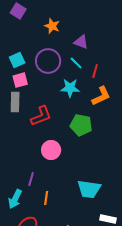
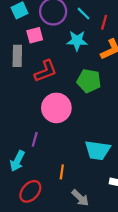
pink square: (20, 80) -> (35, 35), moved
pink circle: (51, 150) -> (56, 108), size x1.4
orange line: (46, 198) -> (62, 172), moved

